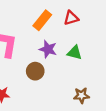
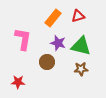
green triangle: (75, 53) -> (81, 46), size x1.5
brown star: (81, 95) -> (81, 69), moved

